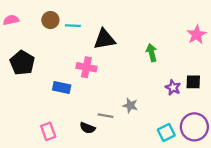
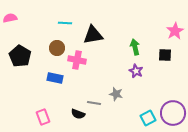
brown circle: (50, 20) -> (57, 48), moved
black square: (193, 82) -> (165, 55), moved
purple star: (173, 87) -> (136, 71), moved

